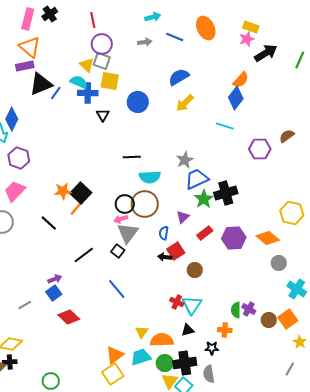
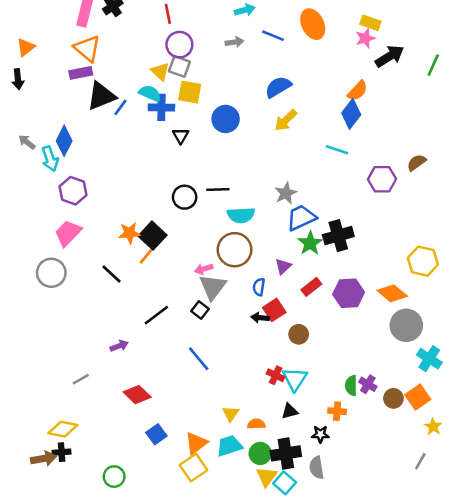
black circle: (125, 204) -> (185, 197), moved
gray circle: (279, 263) -> (406, 325), size x1.6
blue square: (54, 293) -> (156, 434), moved
orange semicircle: (162, 340) -> (256, 424), size x0.6

